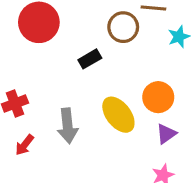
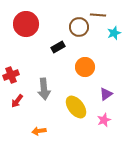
orange circle: (158, 97) -> (85, 67), moved
yellow ellipse: (118, 115) -> (76, 107), moved

